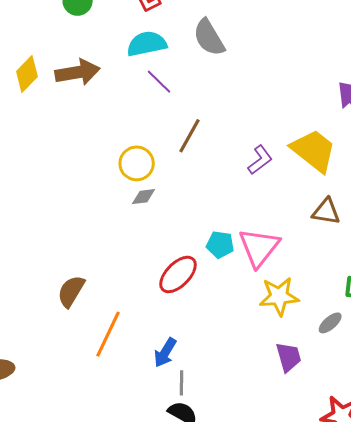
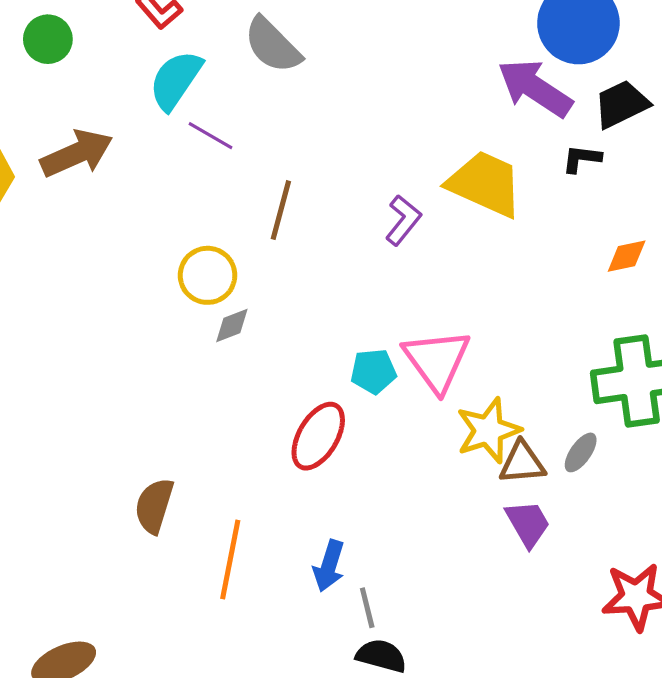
cyan semicircle: (147, 44) -> (176, 80), turned -30
brown triangle: (326, 212) -> (522, 463), moved

